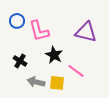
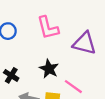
pink L-shape: (39, 31) -> (48, 28), moved

